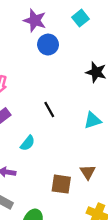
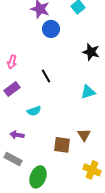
black line: (49, 109) -> (46, 76), moved
cyan semicircle: (28, 143) -> (34, 111), turned 32

